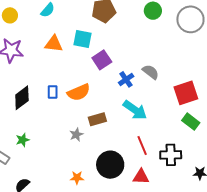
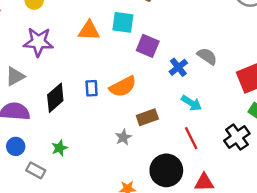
purple square: (102, 60) -> (148, 46), turned -30
cyan arrow: (135, 110) -> (191, 103), size x0.7
red line: (142, 146) -> (191, 138), moved
black cross: (171, 155) -> (237, 137), moved, turned -30

